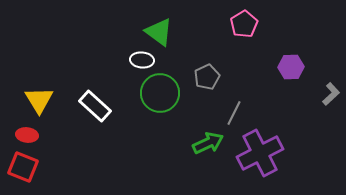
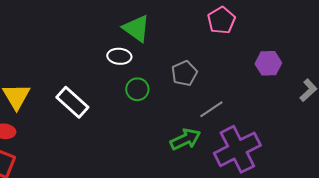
green circle: (160, 93) -> (137, 89), size x0.6
gray line: (234, 113) -> (211, 109), turned 30

